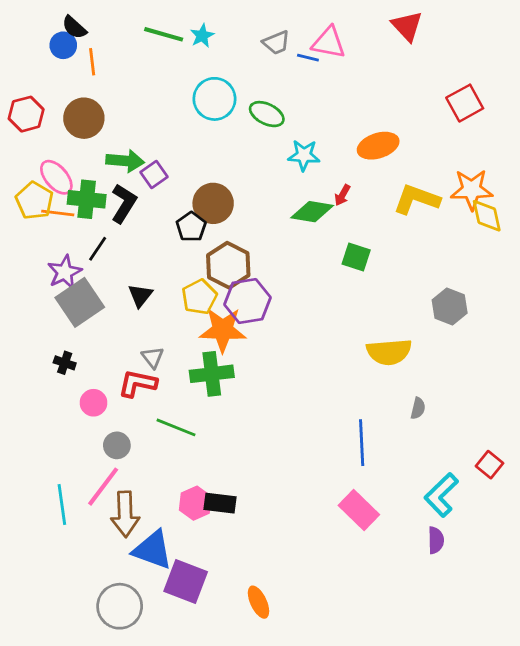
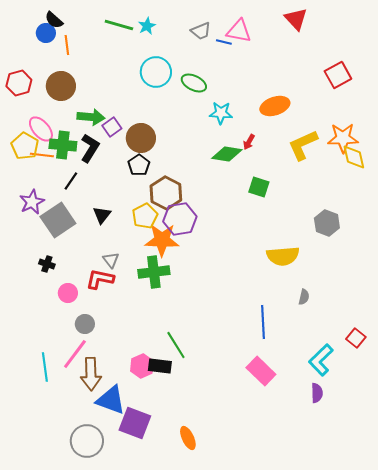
yellow L-shape: (417, 199) -> (303, 145), turned -44
brown circle: (213, 203) -> (141, 138), moved
purple star: (65, 272) -> (32, 202), moved
green line: (176, 427) -> (176, 345), moved, turned 36

